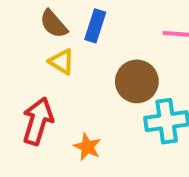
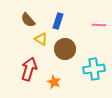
brown semicircle: (54, 24) -> (28, 20), moved
brown circle: (137, 81) -> (65, 49), moved

